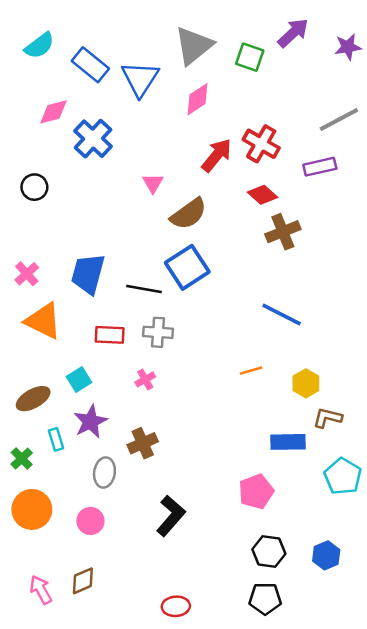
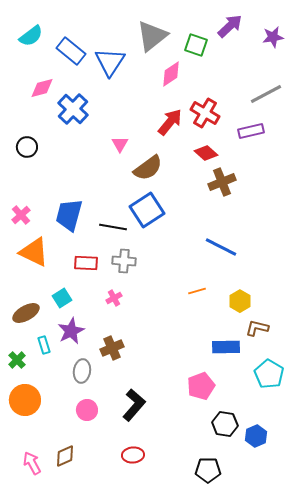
pink diamond: (198, 99) -> (171, 74), moved
pink circle: (90, 521) -> (87, 410), moved
black hexagon: (269, 552) -> (225, 424), moved
red ellipse: (176, 606) -> (133, 455), moved

